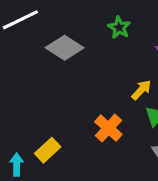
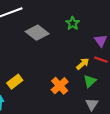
yellow rectangle: (48, 150) -> (15, 82), moved

